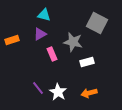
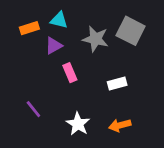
orange rectangle: (12, 40) -> (29, 28), moved
gray star: (73, 42) -> (95, 39), moved
purple line: (38, 88) -> (33, 109), moved

